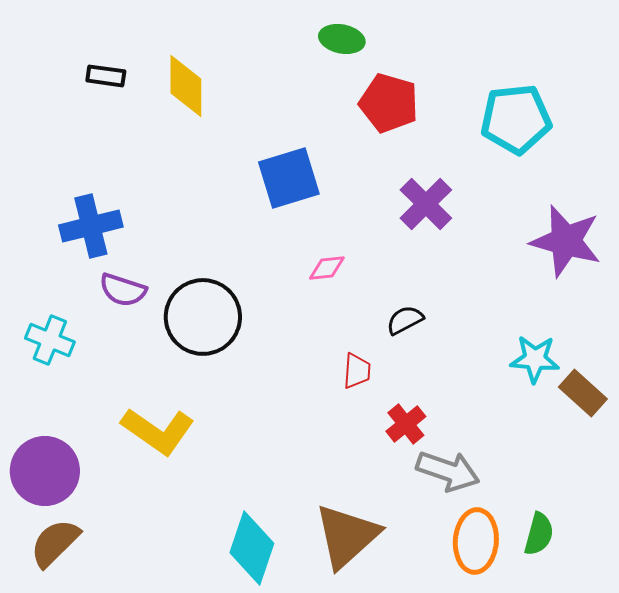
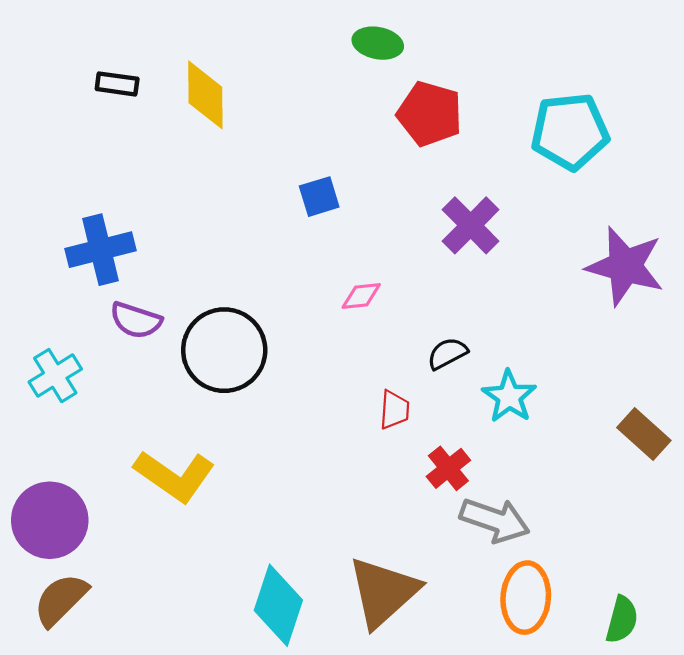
blue square: (289, 178) -> (319, 197), size x0.6
cyan cross: (50, 340) -> (55, 376), turned 36
cyan star: (535, 359) -> (509, 397), moved, turned 30
green semicircle: (539, 534) -> (622, 620), moved

